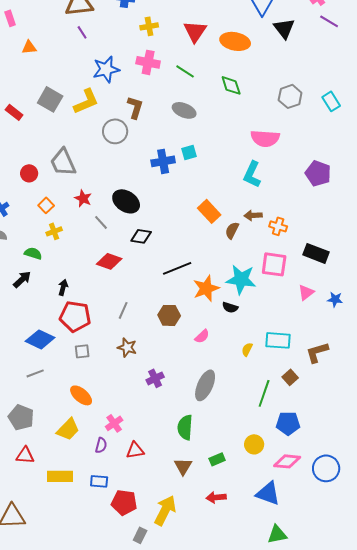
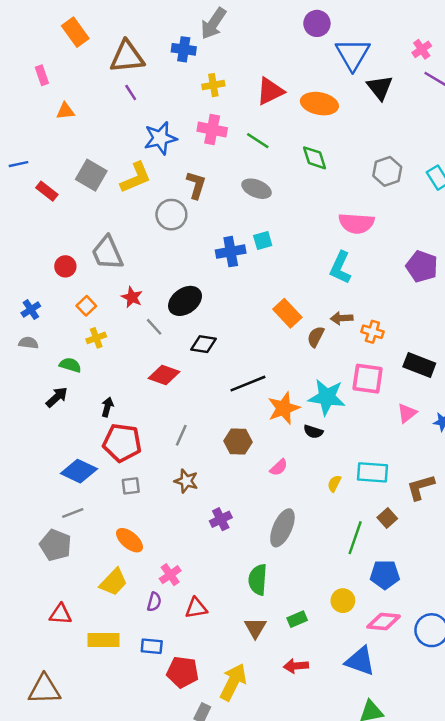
red triangle: (195, 31) -> (270, 91), turned 30
black ellipse: (126, 201) -> (185, 301), turned -68
gray pentagon: (21, 417) -> (55, 545), moved

